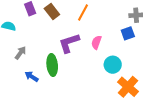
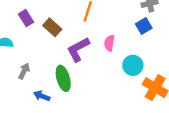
brown rectangle: (52, 12) -> (52, 27), moved

